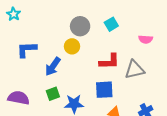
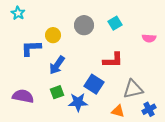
yellow circle: (72, 46) -> (53, 35), moved
gray triangle: (134, 70) -> (133, 89), moved
blue square: (104, 90) -> (94, 84), moved, turned 36

